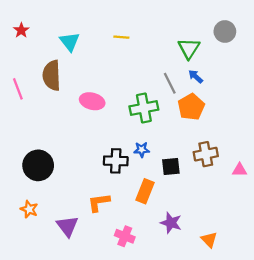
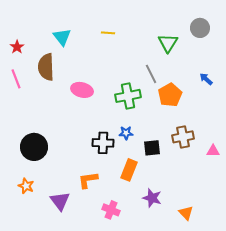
red star: (21, 30) -> (17, 47), moved
blue arrow: (196, 76) -> (206, 79), moved

